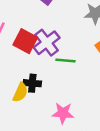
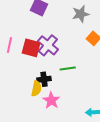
green line: (65, 60) -> (68, 69), moved
pink star: (63, 113) -> (51, 100), moved, turned -30

